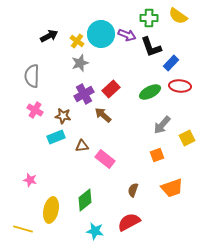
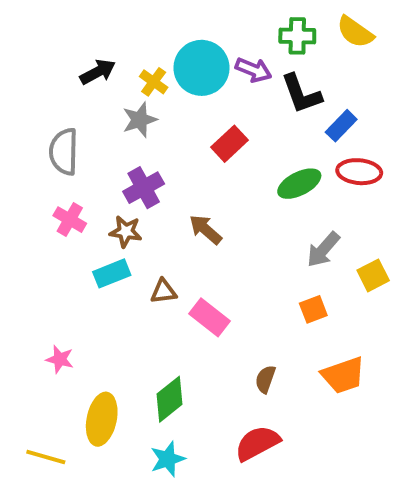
gray star: (80, 63) -> (140, 120), moved
red rectangle: (111, 89) -> (229, 144), moved
purple cross: (84, 94) -> (144, 188), moved
cyan star: (95, 231) -> (168, 459), moved, turned -30

